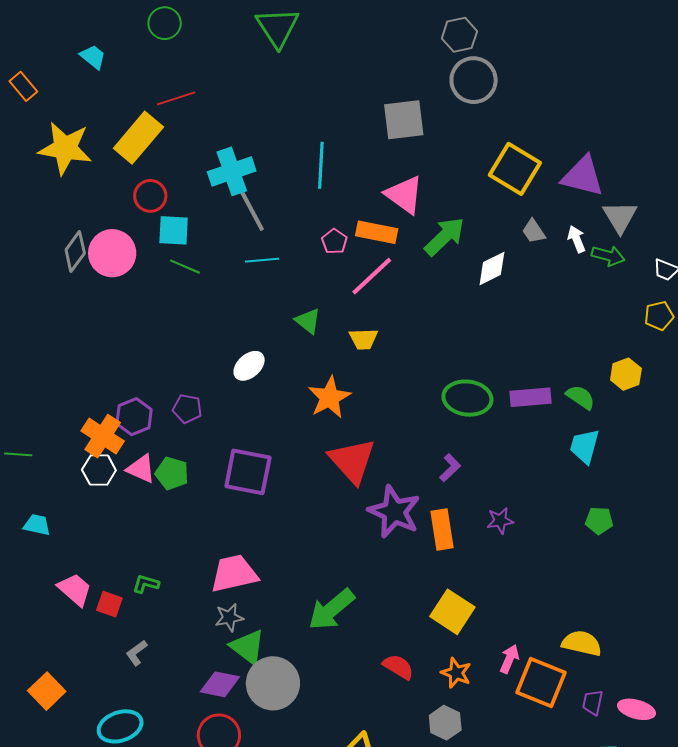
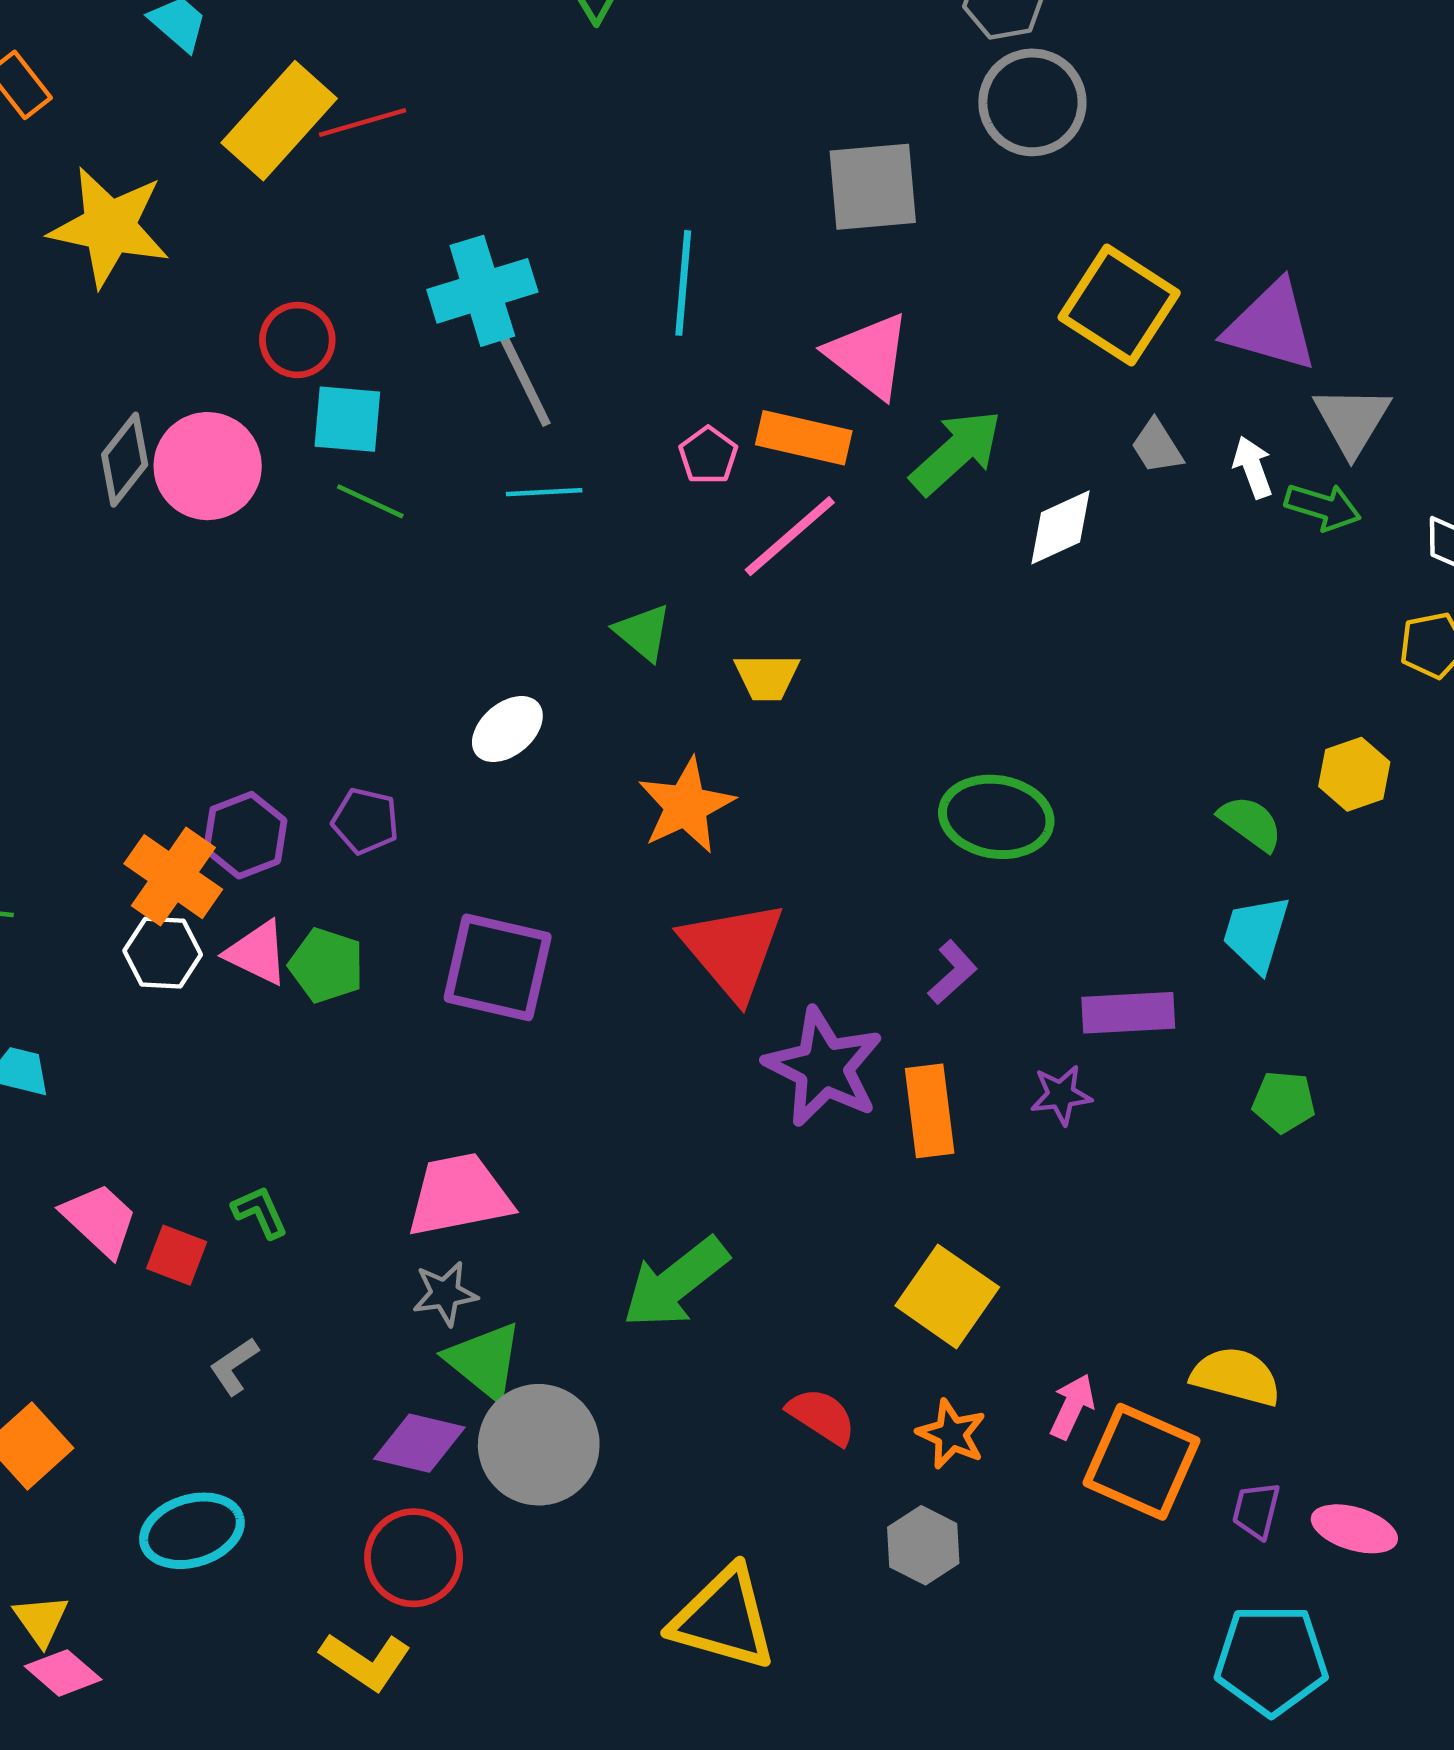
yellow rectangle: (138, 138) -> (279, 121), moved
purple rectangle: (530, 397) -> (1128, 1013), moved
green L-shape: (146, 584) -> (260, 1212), turned 48

